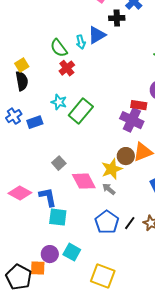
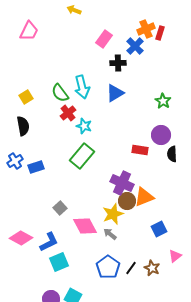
blue triangle: (97, 35) -> (115, 93), moved
cyan arrow: (81, 42) -> (82, 87), size x1.6
yellow square: (22, 65) -> (26, 97), moved
cyan star: (59, 102) -> (84, 126), moved
purple cross: (132, 120) -> (122, 183), moved
blue L-shape: (48, 197) -> (49, 242), turned 75
cyan square: (58, 217) -> (59, 262), turned -30

